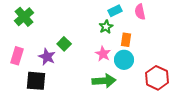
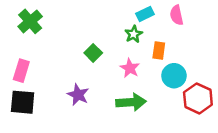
green square: (64, 44) -> (93, 53), moved
purple star: (47, 57) -> (78, 95), moved
cyan circle: (124, 60) -> (174, 76), moved
black square: (36, 81) -> (23, 102), moved

